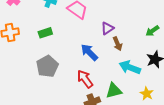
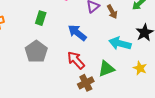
green rectangle: (45, 33) -> (41, 18), moved, turned -48
brown arrow: (118, 44) -> (112, 12), moved

